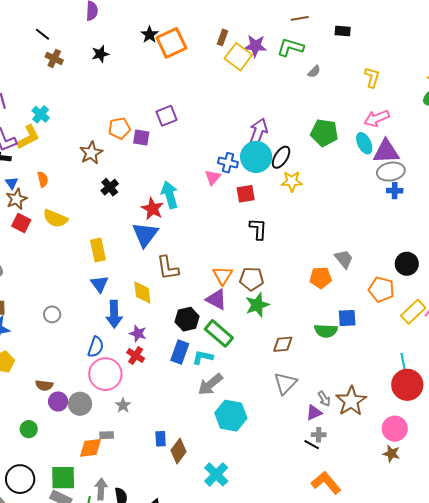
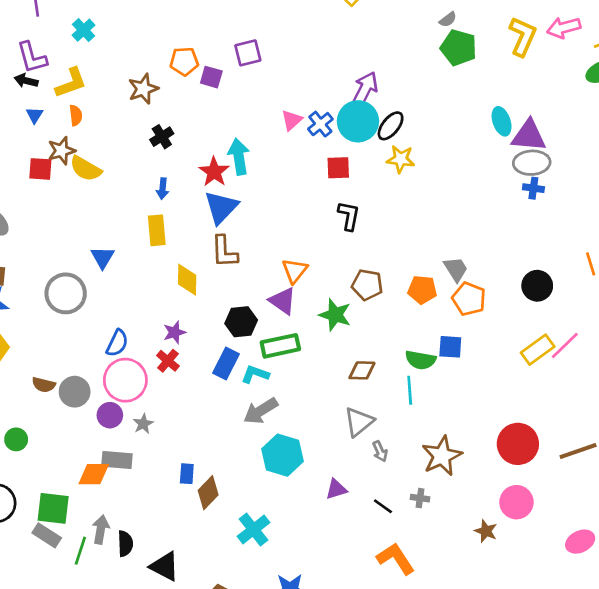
yellow L-shape: (372, 77) -> (523, 37), size x1.4
pink arrow: (377, 118) -> (564, 28), moved
green pentagon: (324, 133) -> (459, 48), moved
yellow L-shape: (28, 137) -> (71, 83), moved
blue cross: (228, 163) -> (320, 124), turned 30
pink triangle: (213, 177) -> (292, 120), moved
brown star: (17, 199) -> (62, 151), moved
red square: (21, 223) -> (40, 169), turned -30
blue triangle: (145, 235) -> (221, 207), moved
yellow rectangle: (98, 250) -> (157, 230), moved
brown pentagon: (252, 279) -> (367, 285), moved
blue triangle: (99, 284) -> (103, 257), moved
orange pentagon: (381, 289) -> (469, 299), moved
green star: (257, 305) -> (335, 315), turned 30
gray circle: (52, 314) -> (66, 293), size x1.8
blue arrow: (114, 314) -> (163, 189), moved, size x0.6
purple star: (138, 333) -> (175, 332), turned 30
green rectangle: (219, 333) -> (280, 346), turned -60
cyan line: (404, 364) -> (410, 390), moved
gray arrow: (324, 399) -> (380, 451), moved
purple circle: (58, 401) -> (110, 415), moved
gray circle: (80, 404) -> (75, 392), moved
purple triangle: (314, 413) -> (336, 489), moved
pink circle: (395, 429) -> (516, 502), moved
gray rectangle: (107, 435) -> (117, 460), size x1.6
gray cross: (319, 435) -> (420, 498), moved

